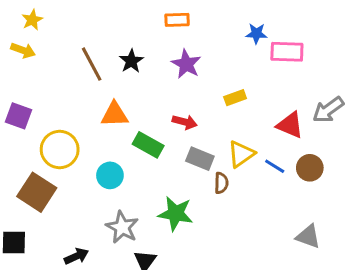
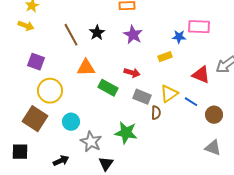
blue star: (256, 34) -> (179, 37), moved
purple square: (18, 116) -> (36, 62), moved
brown circle: (310, 168) -> (214, 115), moved
cyan circle: (110, 175) -> (71, 122), moved

